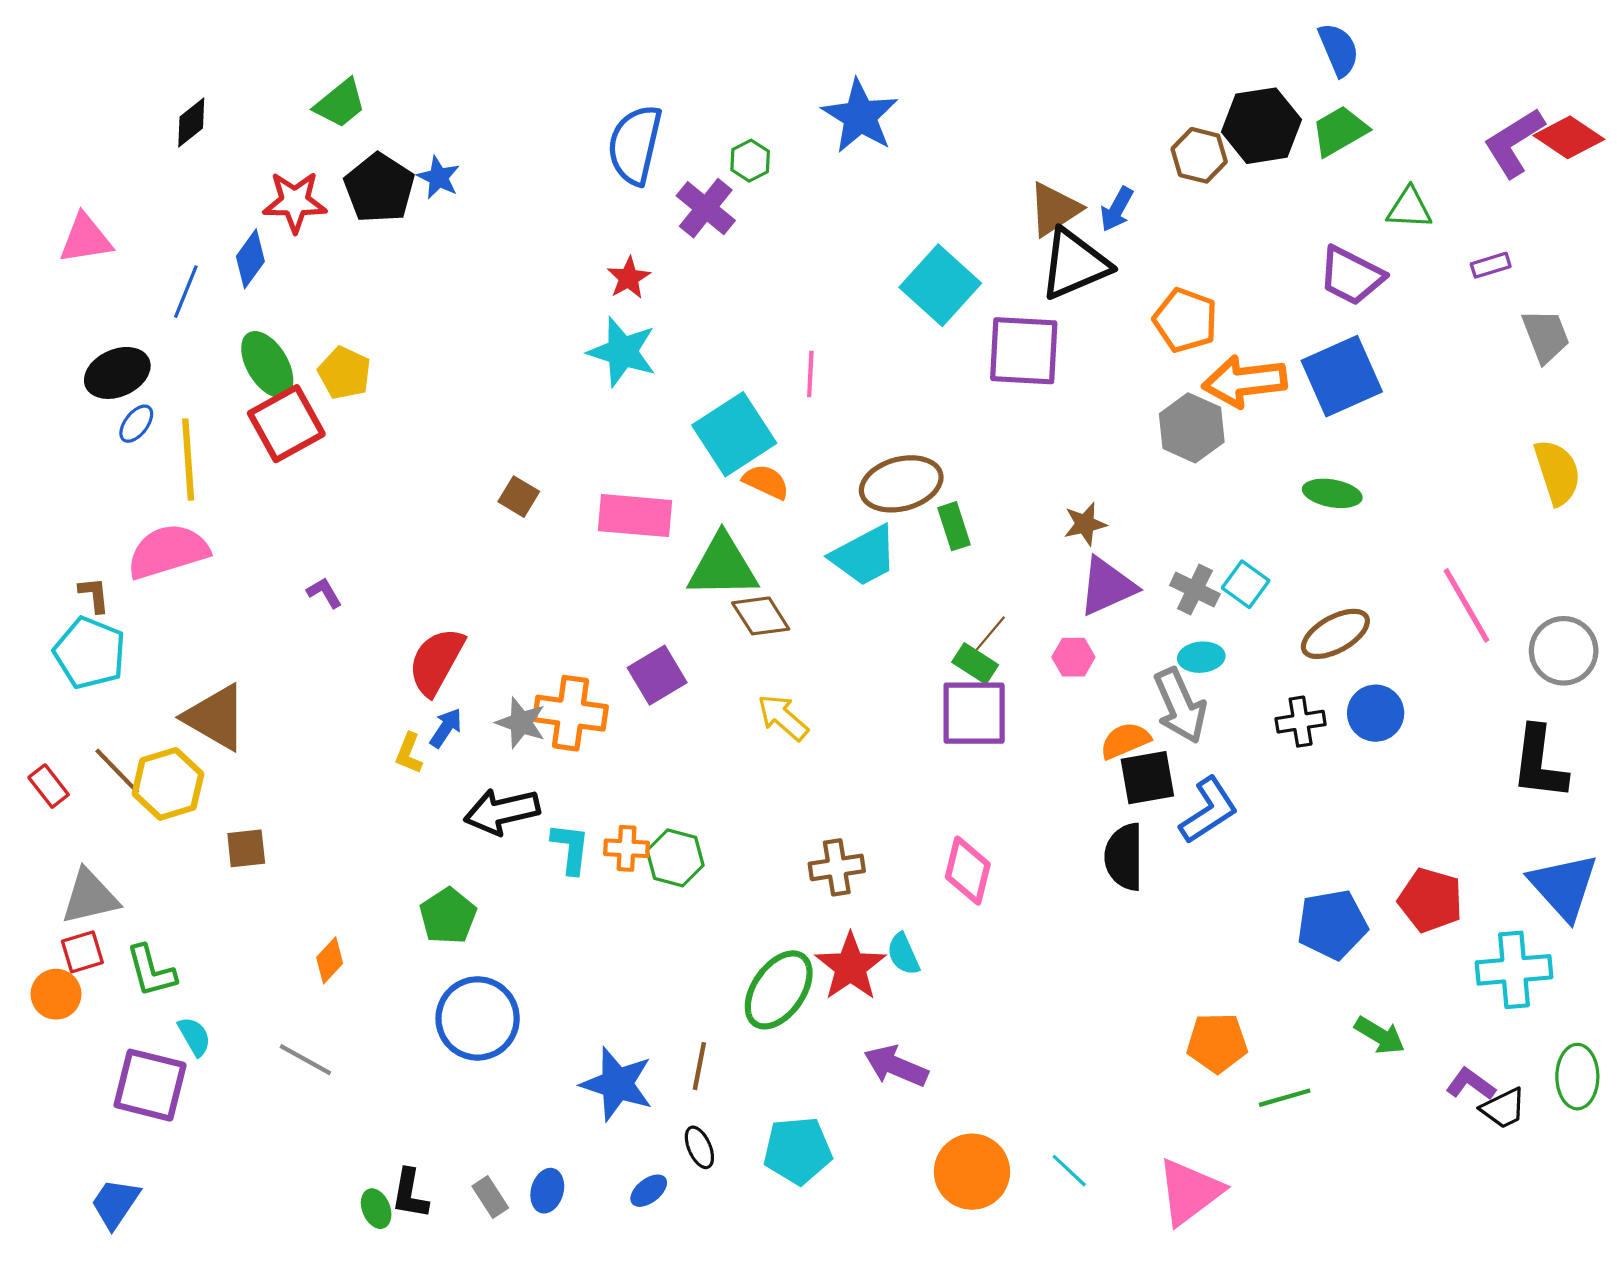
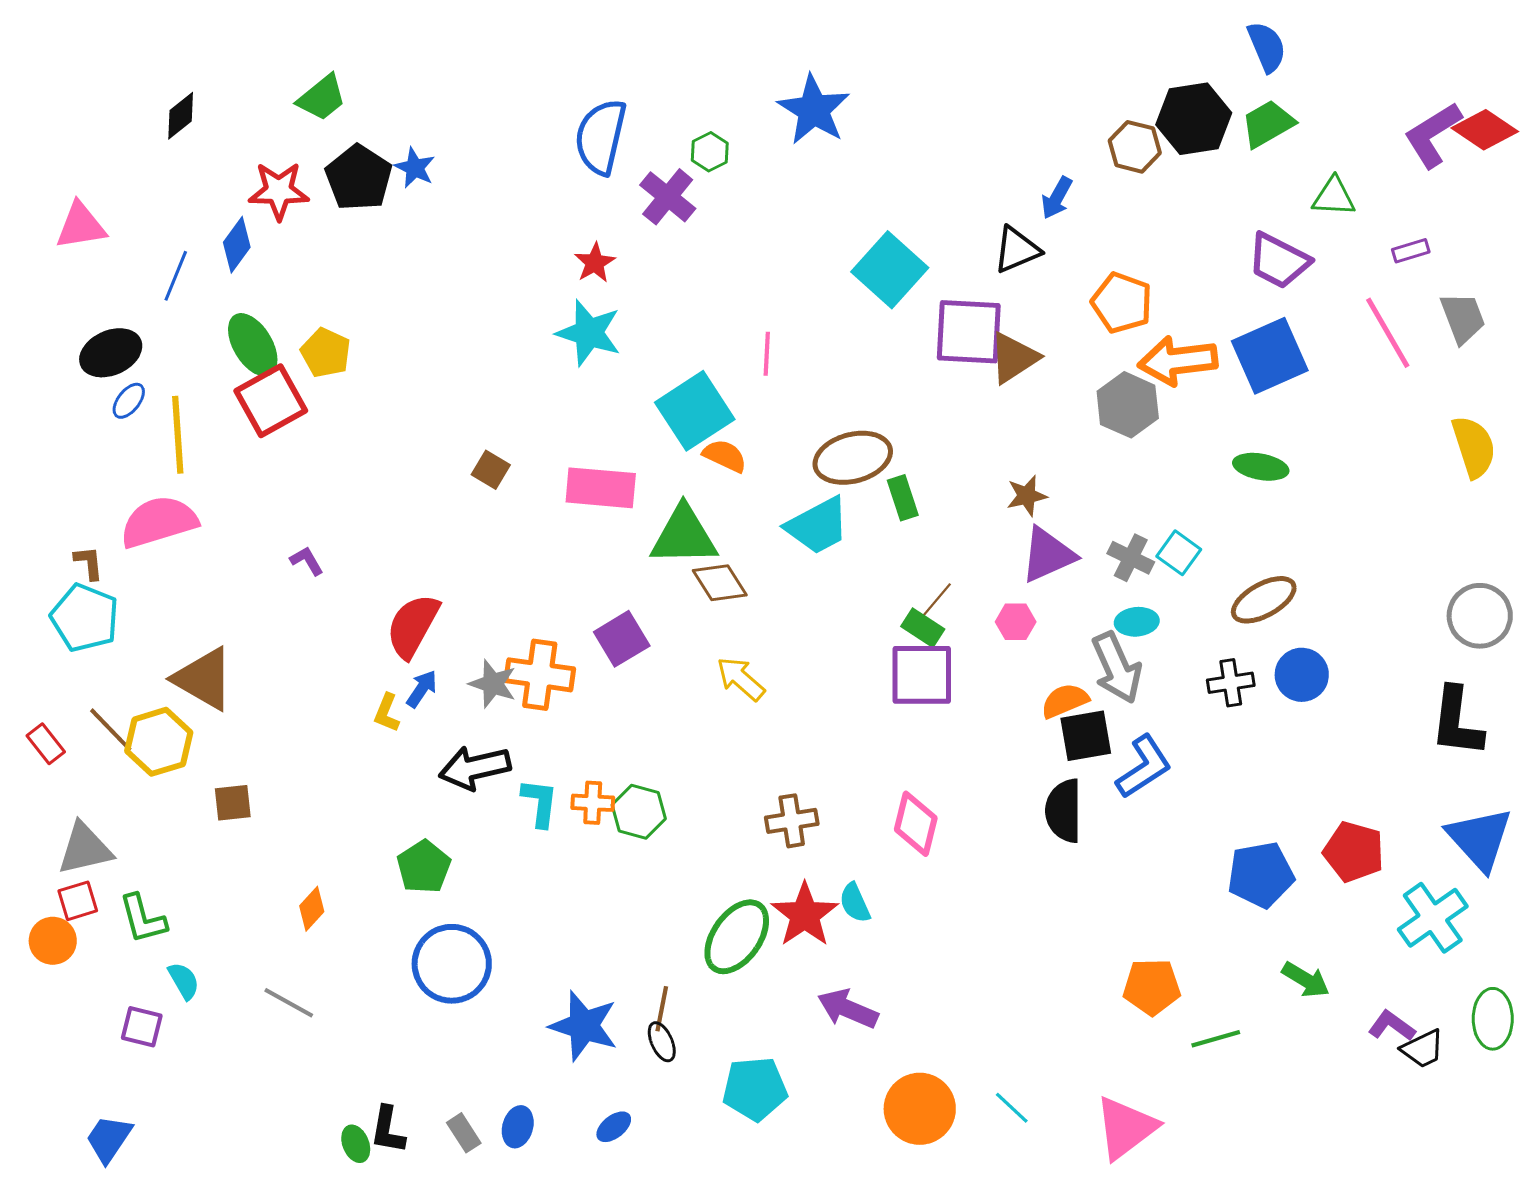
brown triangle: (1054, 209) -> (1014, 358), moved
black triangle: (1074, 264) -> (1017, 250), size x0.7
pink line: (1466, 605) -> (1388, 333), moved
cyan cross: (1514, 970) -> (1433, 918), turned -30
purple square: (150, 1085) -> (142, 1027), size x0.6
black ellipse: (699, 1147) -> (662, 1042), moved

